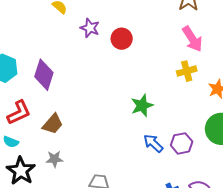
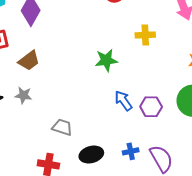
yellow cross: (187, 71) -> (145, 35), moved
green star: (142, 105) -> (106, 60), moved

